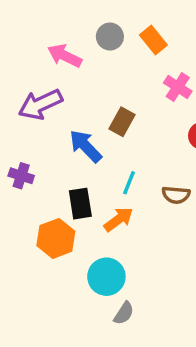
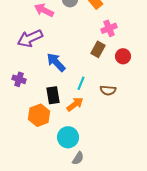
pink cross: (178, 87) -> (109, 28), turned 35
brown rectangle: (122, 122) -> (98, 49), moved

